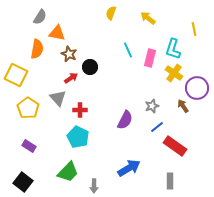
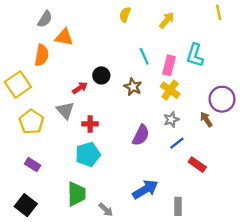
yellow arrow: (148, 18) -> (167, 20), turned 91
yellow line: (194, 29) -> (219, 12), moved
brown star: (69, 54) -> (133, 87), moved
yellow cross: (174, 73) -> (170, 90), moved
yellow square: (16, 75) -> (18, 84), turned 30
cyan pentagon: (78, 137) -> (88, 154), turned 30
red rectangle: (175, 146) -> (197, 165), size x0.7
green trapezoid: (68, 172) -> (77, 194), turned -45
gray rectangle: (170, 181) -> (178, 206), moved
gray arrow: (94, 186) -> (106, 210), turned -48

